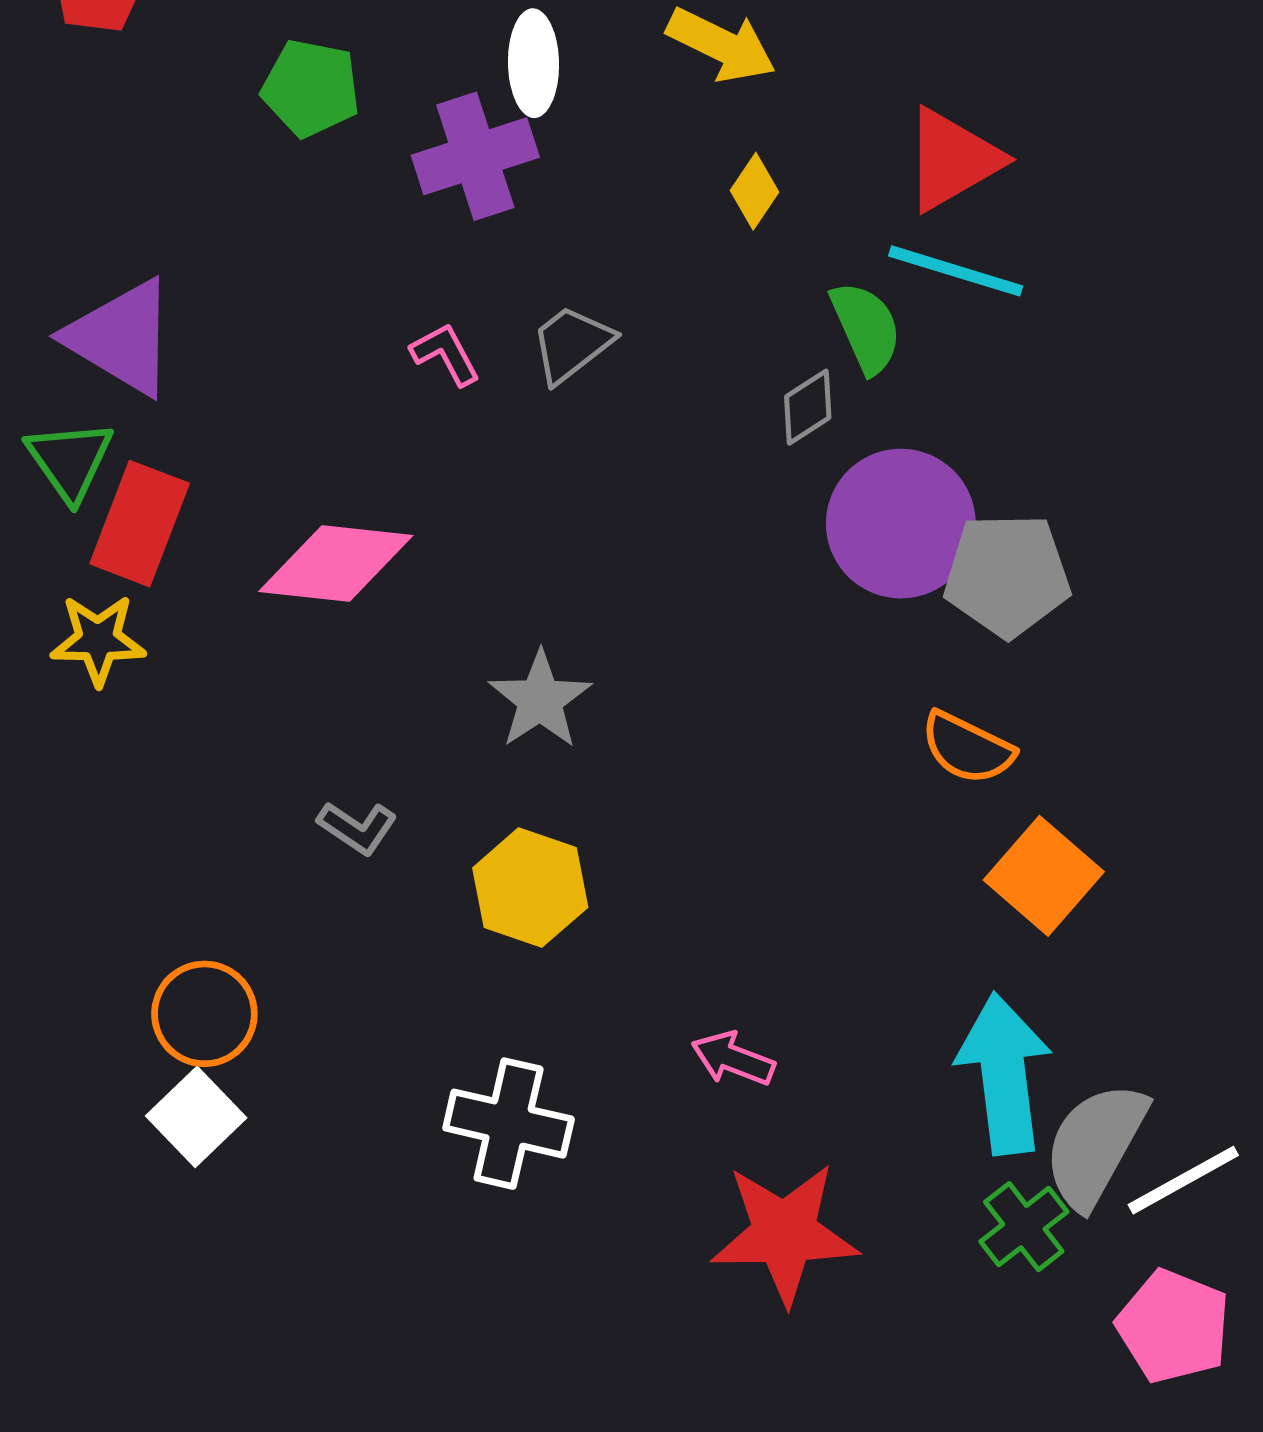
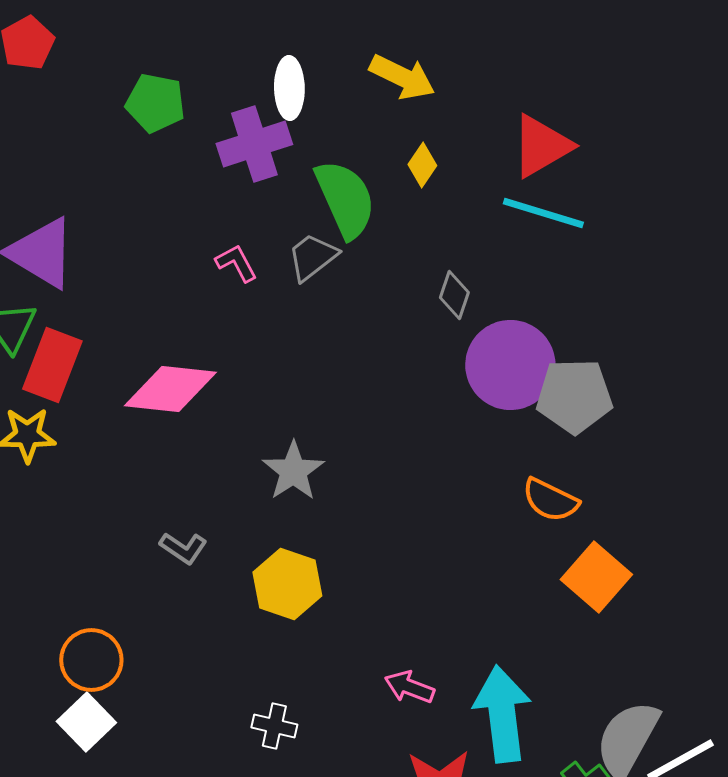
green semicircle: (866, 327) -> (345, 199), moved, size x1.4
gray diamond: (808, 407) -> (454, 295), turned -39
cyan arrow: (1004, 1074) -> (502, 714), moved
white cross: (509, 1124) -> (274, 726), size x0.6

